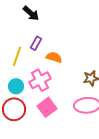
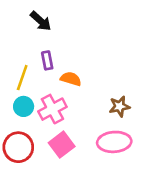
purple rectangle: (36, 43) -> (47, 60), turned -40
cyan circle: (16, 86) -> (24, 106), moved

